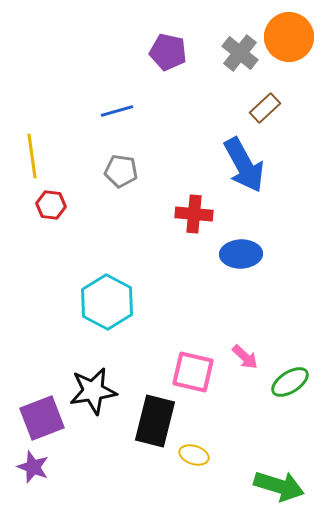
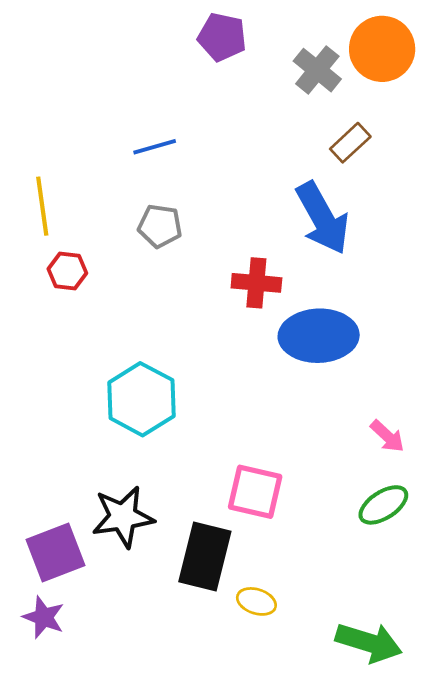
purple pentagon: (168, 52) -> (222, 37), moved
blue ellipse: (241, 254) -> (319, 336), size x1.4
pink arrow: (245, 357) -> (387, 436), moved

